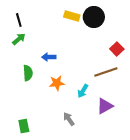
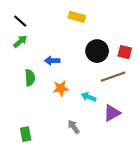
black circle: (94, 17) -> (97, 51), moved
black line: (19, 20) -> (20, 21), turned -32
red square: (117, 49) -> (125, 52), turned -32
cyan arrow: (83, 91) -> (89, 97), turned 80

